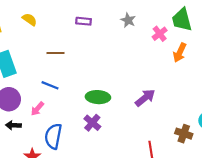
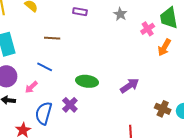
purple cross: (92, 123) -> (70, 105), moved
brown cross: (184, 134) -> (163, 109), moved

